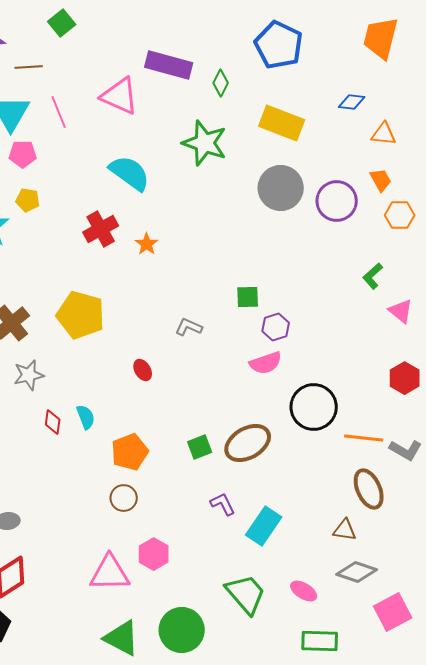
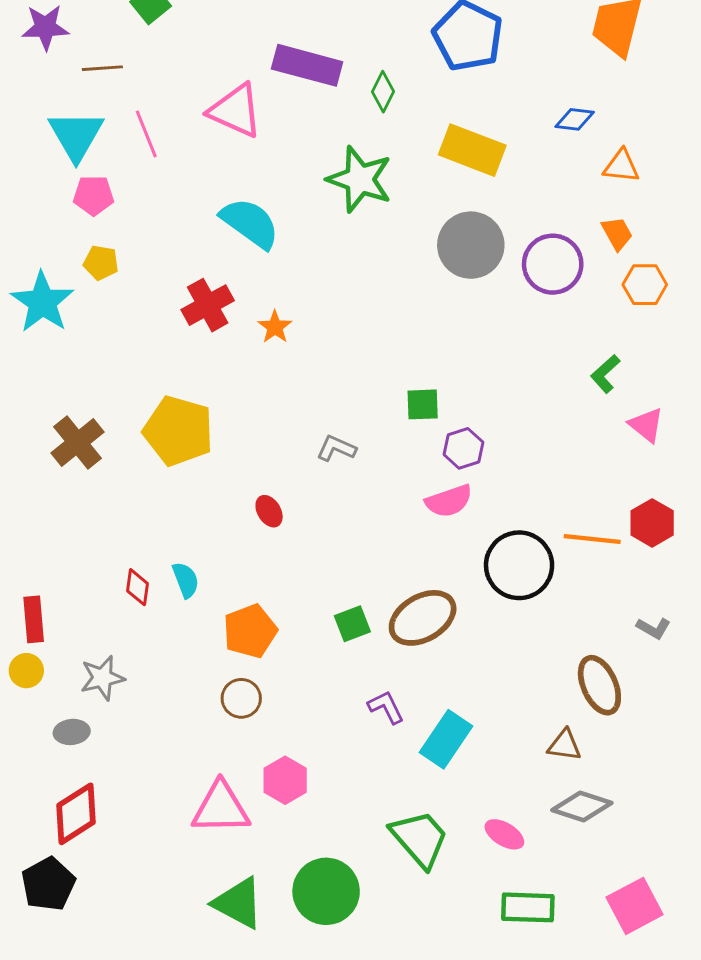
gray star: (29, 375) -> (102, 678), moved
orange line: (364, 438) -> (592, 539), moved
gray L-shape: (406, 450) -> (654, 628), size x0.7
pink square: (393, 612) -> (635, 906), moved

